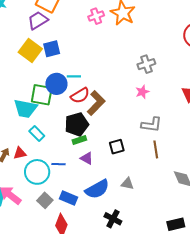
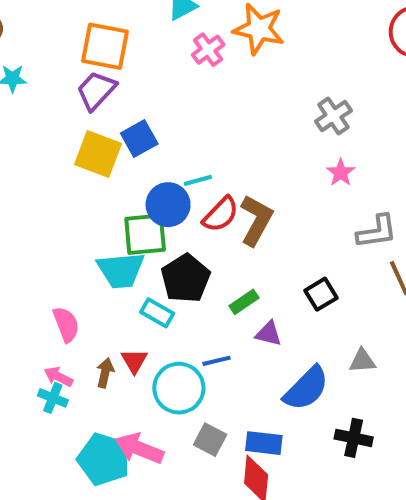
black pentagon: (77, 124) -> (186, 278), moved
red triangle: (20, 153) -> (134, 361), turned -32
blue rectangle: (69, 198) -> (264, 443), moved

